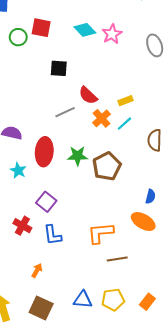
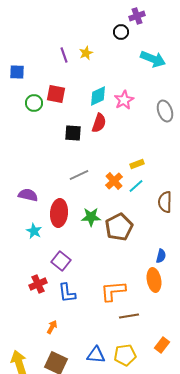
cyan diamond: (85, 30) -> (98, 96), turned -70
red semicircle: (88, 95) -> (99, 123), moved, turned -114
orange ellipse: (143, 222) -> (154, 280), turned 50
red cross: (22, 226) -> (38, 284), turned 36
orange rectangle: (147, 302) -> (162, 345), moved

